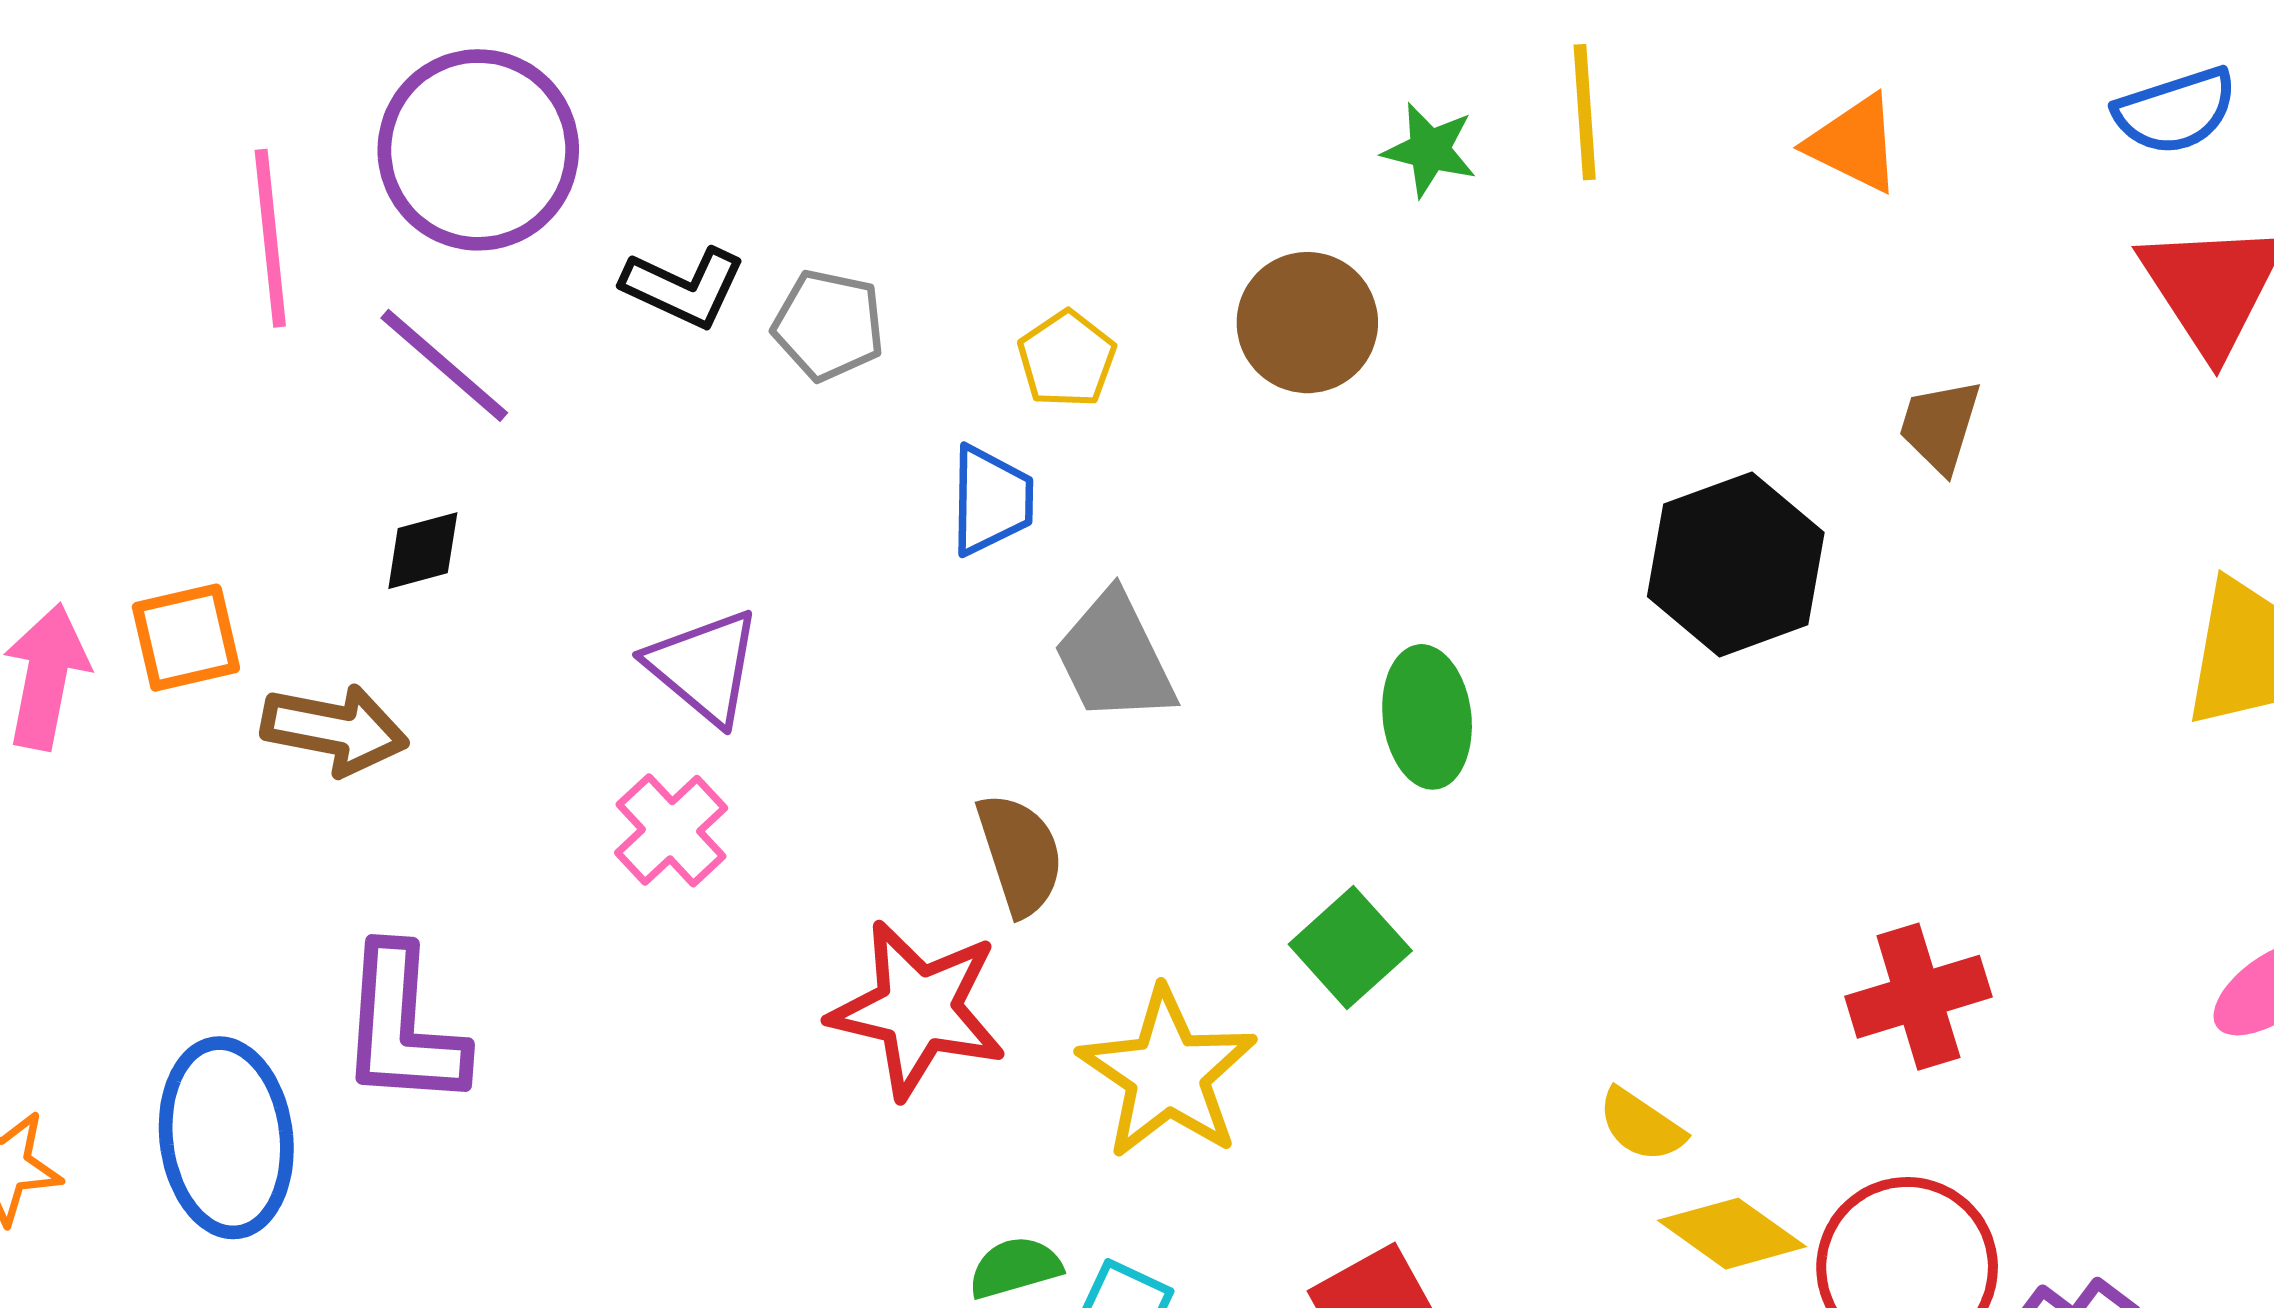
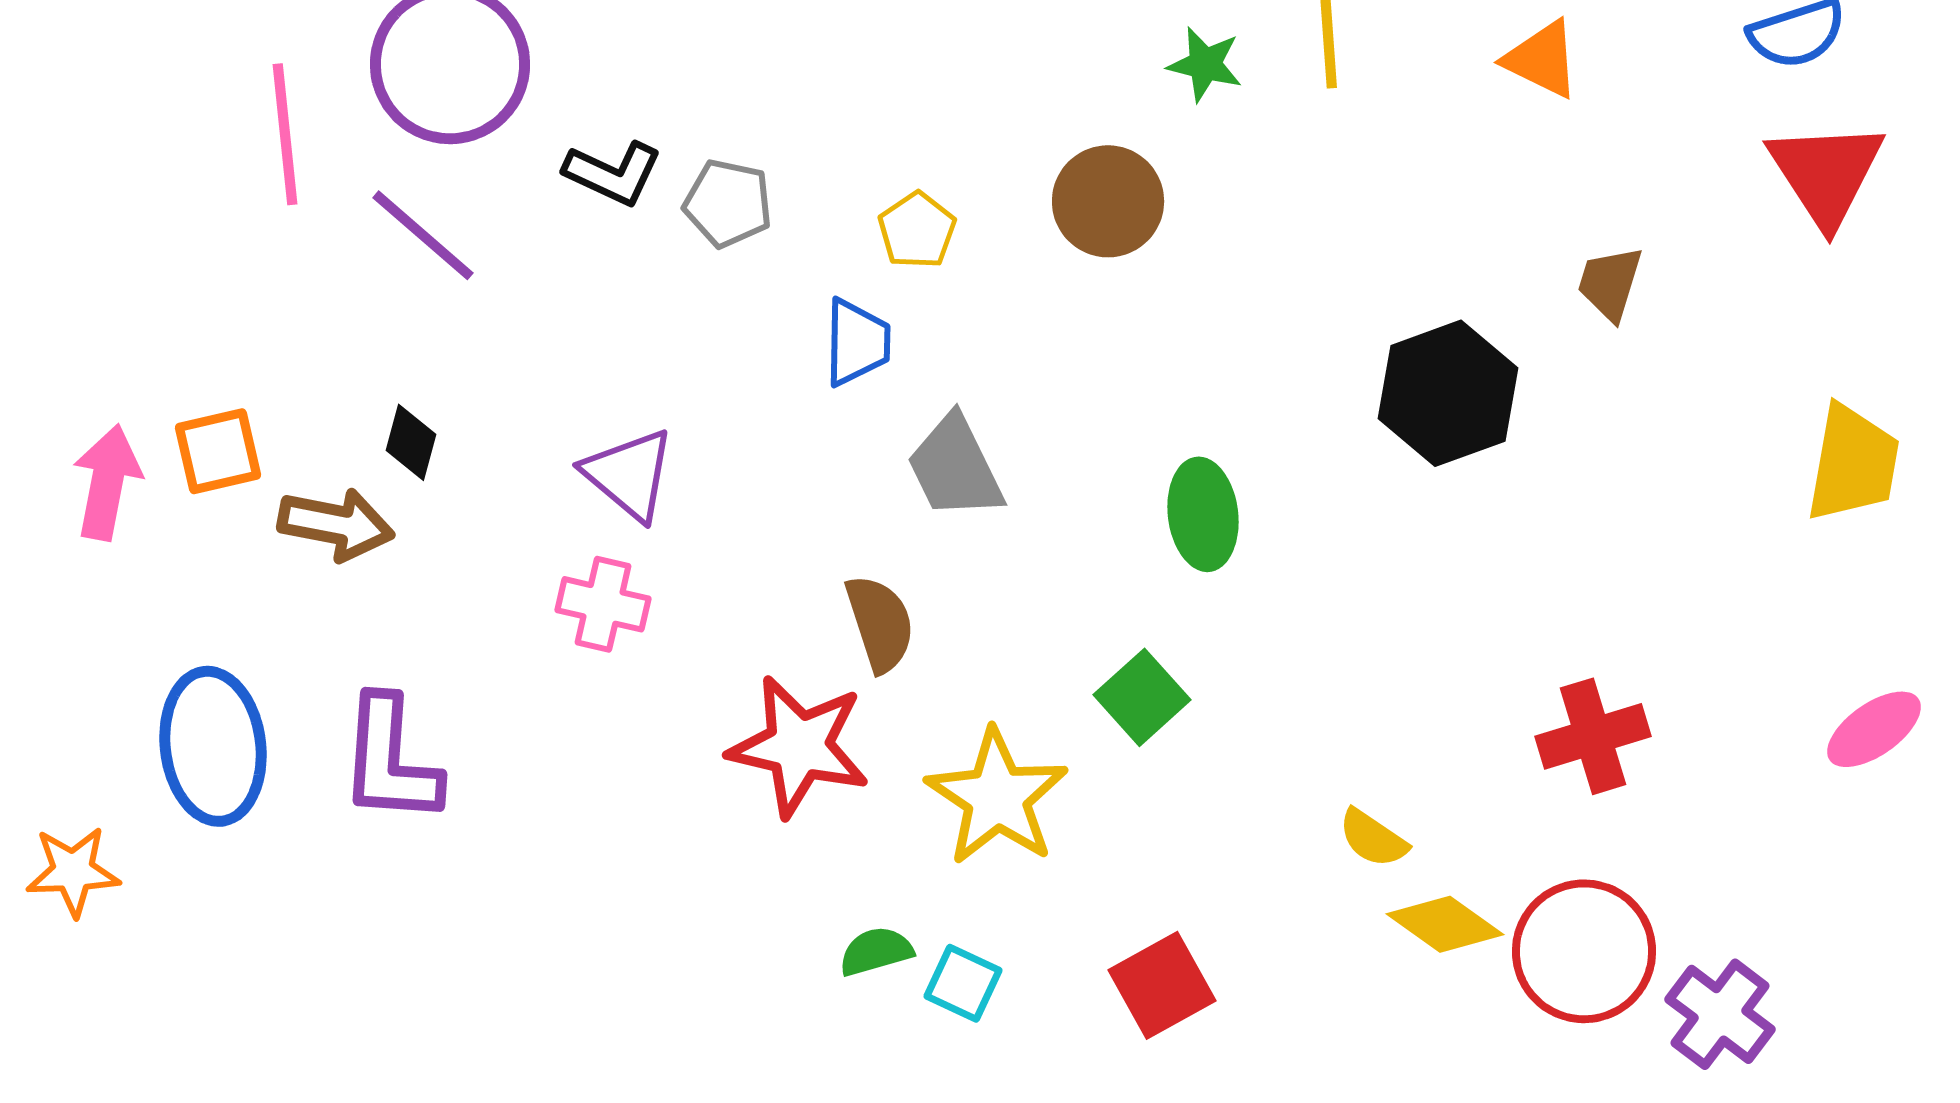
black diamond: (423, 551) -> (411, 442), moved, turned -60
pink cross: (671, 830) -> (603, 604), turned -34
blue ellipse: (226, 1138) -> (213, 746), moved

